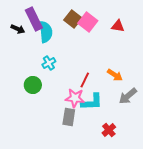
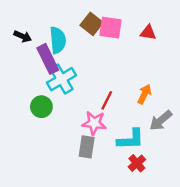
purple rectangle: (34, 19) -> (48, 59), moved
pink square: (88, 22) -> (111, 28), turned -30
cyan cross: (49, 63) -> (62, 79), size x1.6
orange arrow: (115, 75) -> (144, 94), turned -98
cyan L-shape: (92, 102) -> (131, 139), moved

